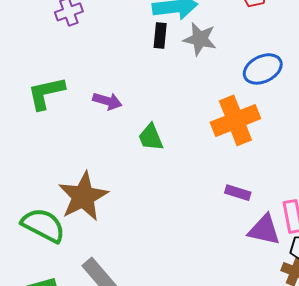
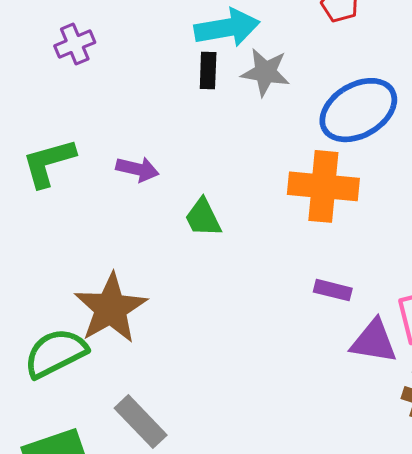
blue ellipse: (263, 69) -> (358, 110), size x1.4
orange cross: (235, 120) -> (323, 186), turned 30
green semicircle: (43, 225) -> (56, 353), turned -51

